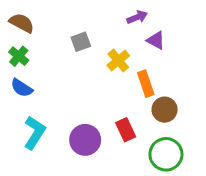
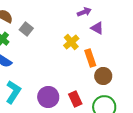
gray square: (81, 42) -> (26, 29), moved, turned -32
red rectangle: (126, 130) -> (75, 99), moved

